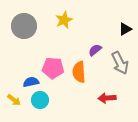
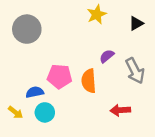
yellow star: (64, 20) -> (97, 14), moved
black triangle: (125, 29) -> (136, 23), moved

